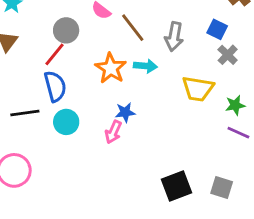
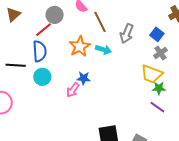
yellow trapezoid: (198, 89) -> (152, 74), moved

